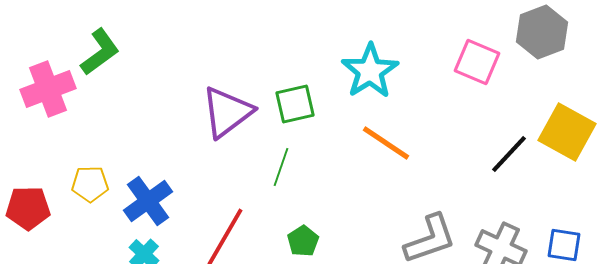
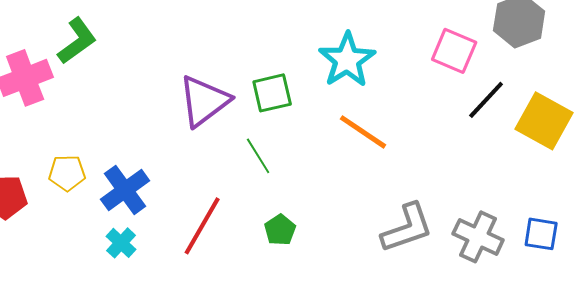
black line: (509, 154) -> (486, 100), moved
green line: (281, 167) -> (258, 156), turned -51

